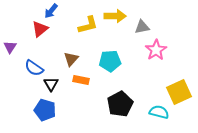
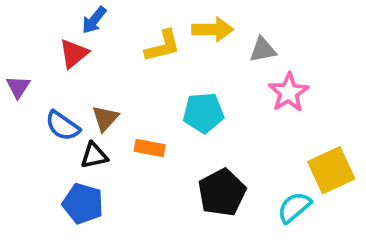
brown triangle: (71, 59) -> (105, 118), moved
black triangle: (51, 84) -> (94, 155), turned 49
cyan semicircle: (159, 112) -> (294, 207), turned -54

